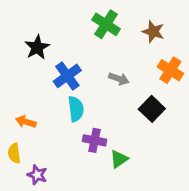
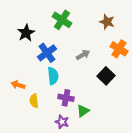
green cross: (106, 24) -> (62, 20), moved
gray arrow: (119, 79) -> (83, 55), turned -48
yellow semicircle: (14, 153) -> (34, 101), moved
purple star: (37, 175) -> (62, 122), moved

